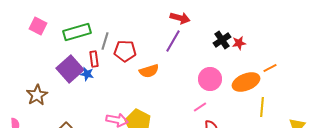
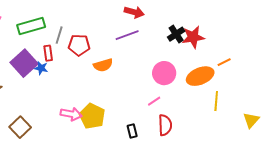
purple line: (173, 41) -> (127, 35), turned 40
red star: (239, 43) -> (193, 37), size x1.6

